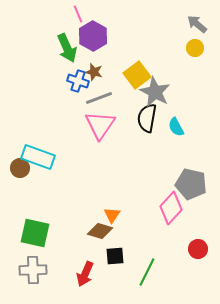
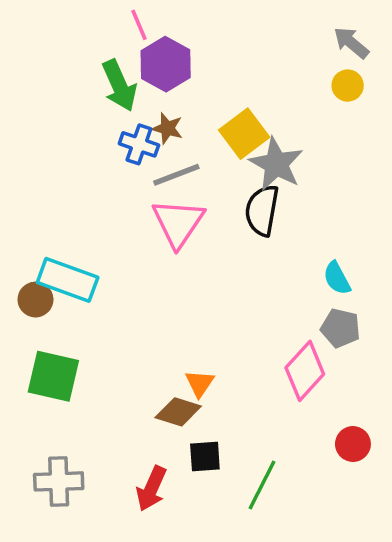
cyan semicircle: (176, 127) -> (337, 278), moved
gray pentagon: (191, 184) -> (340, 328), size x0.7
green square: (35, 233) -> (53, 376), moved

